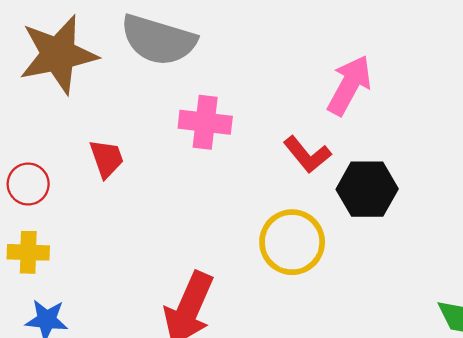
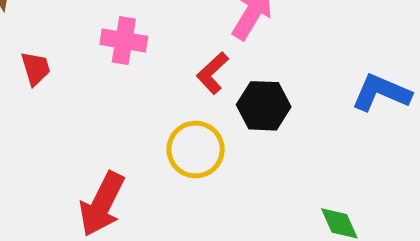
red L-shape: (307, 155) -> (212, 73), turned 84

